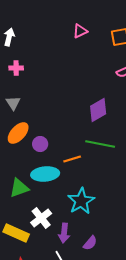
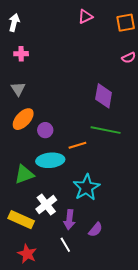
purple diamond: (98, 110) -> (104, 96), turned -50

